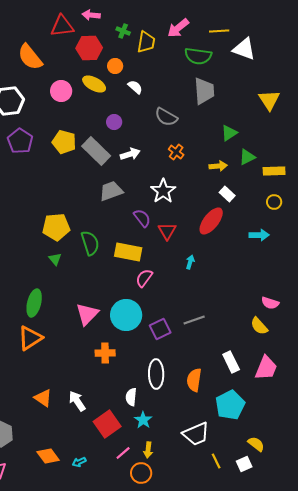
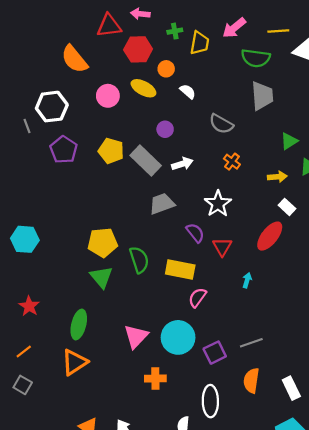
green cross: (123, 31) -> (175, 31), turned -32
green triangle: (55, 259) -> (101, 277), size x1.6
orange semicircle: (194, 380) -> (251, 381), moved

